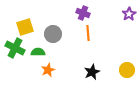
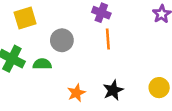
yellow square: (25, 27) -> (25, 18), moved
orange star: (48, 70) -> (76, 93), moved

